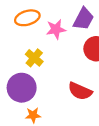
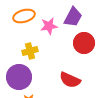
yellow cross: (34, 58) -> (30, 51), turned 35

